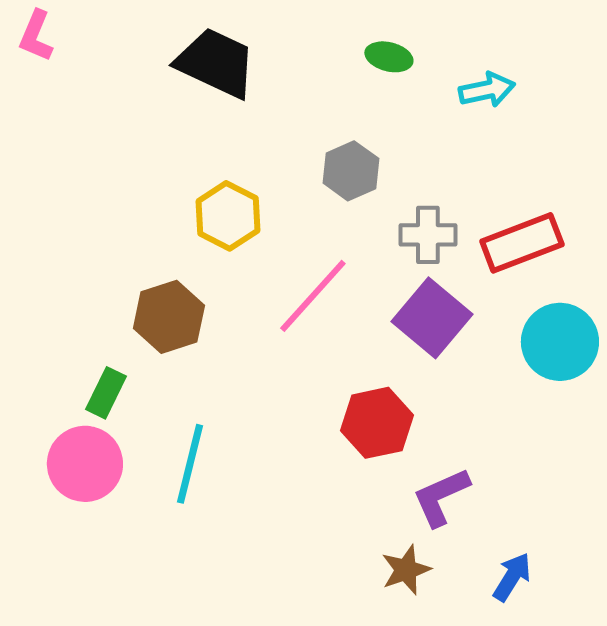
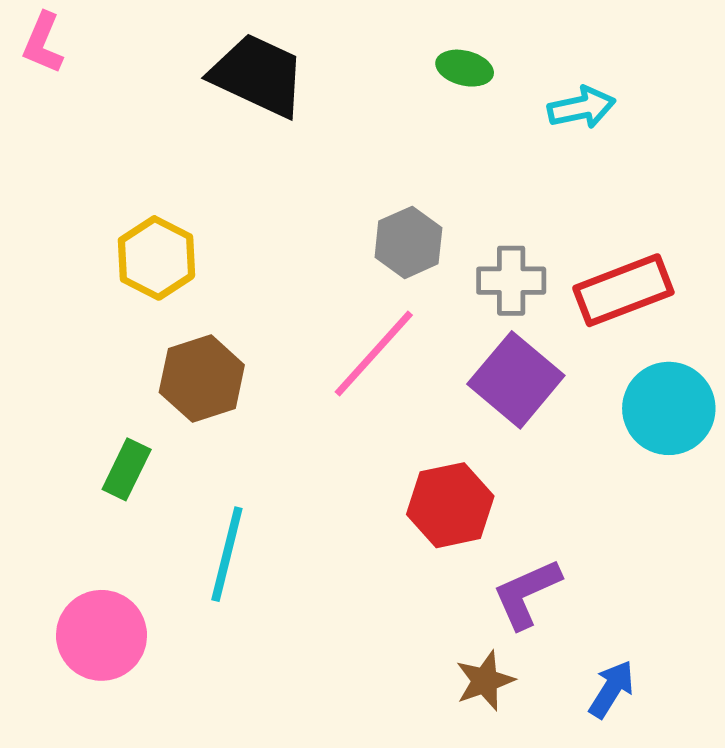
gray hexagon: (351, 171) -> (408, 242), moved
yellow hexagon: (228, 216) -> (156, 258), moved
pink circle: (85, 464) -> (102, 635), moved

